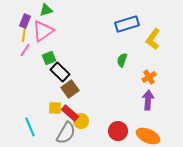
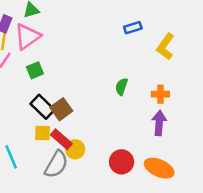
blue rectangle: (127, 24) -> (133, 28), size x0.6
green semicircle: (122, 60) -> (122, 87), moved
black rectangle: (60, 72) -> (43, 107), moved
orange cross: (149, 77) -> (160, 94), turned 32

